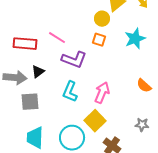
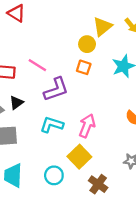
purple L-shape: (74, 60) -> (56, 89), turned -40
cyan L-shape: (70, 92) -> (52, 125), turned 85
cyan circle: (72, 138) -> (54, 175), size x0.7

